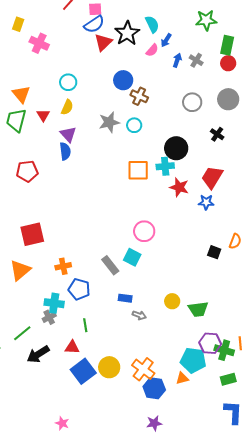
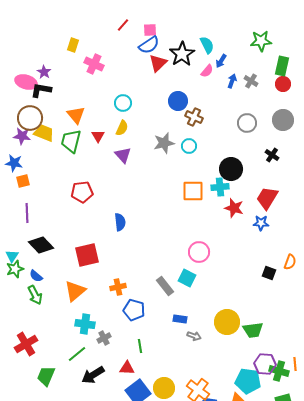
blue semicircle: (65, 151) -> (120, 222), moved
yellow circle: (172, 301) -> (227, 322), size x1.6
cyan cross: (54, 303) -> (85, 324), moved

